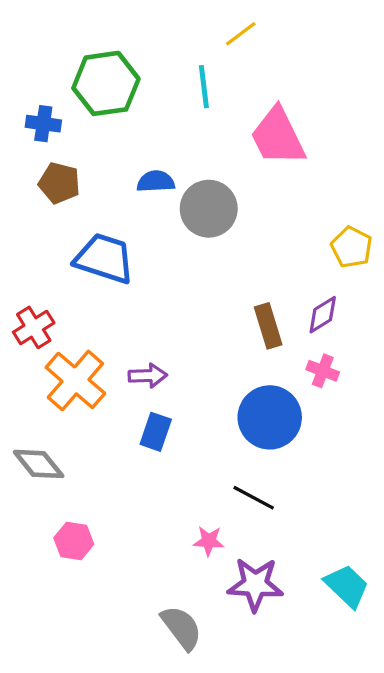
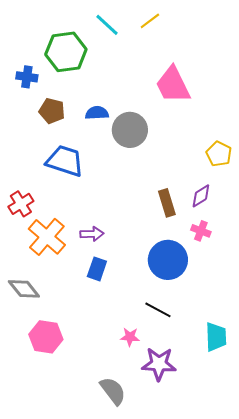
cyan line: (204, 87) -> (107, 25), moved, turned -40
brown pentagon: (59, 183) -> (52, 111), moved
pink hexagon: (74, 541) -> (46, 337), size x1.4
cyan trapezoid: (347, 586) -> (216, 337), moved, turned 44

